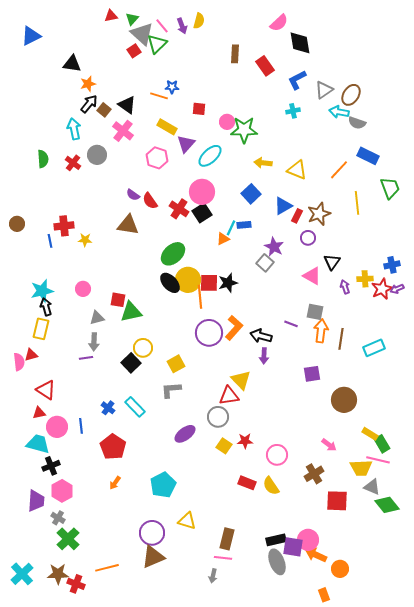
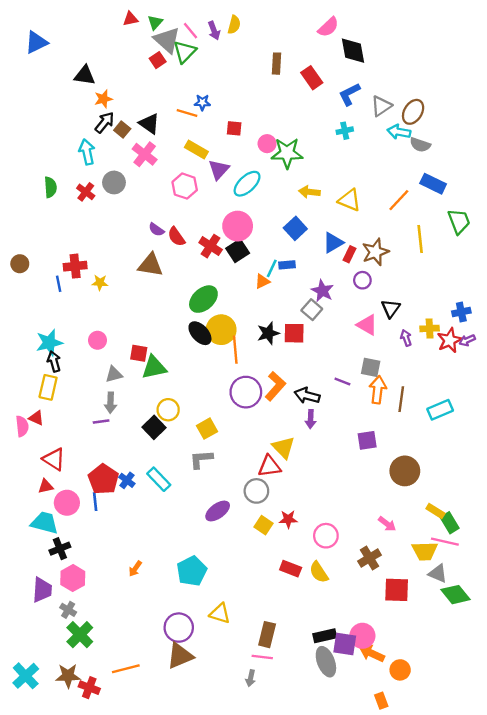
red square: (209, 283) -> (294, 333), moved
red triangle: (31, 355) -> (36, 418), turned 40
red pentagon: (113, 447) -> (103, 479), moved

